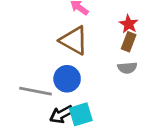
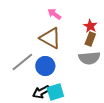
gray semicircle: (127, 68) -> (89, 58), size x1.5
gray line: (36, 91) -> (22, 62), moved, turned -50

